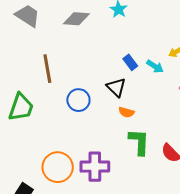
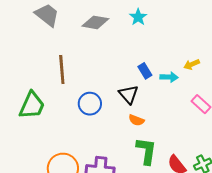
cyan arrow: (155, 66) -> (169, 77), turned -36

